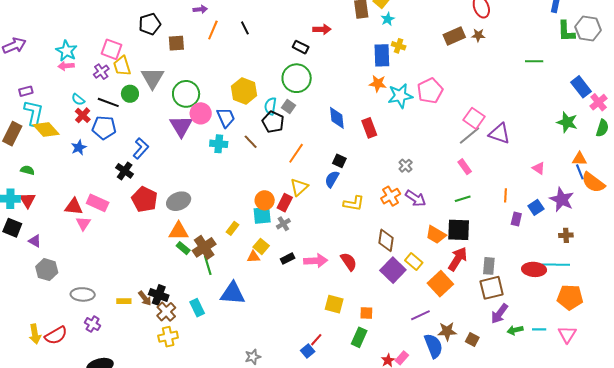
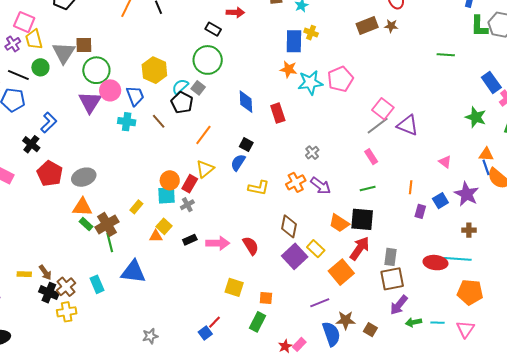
brown square: (176, 43) -> (84, 45), moved
cyan semicircle: (270, 106) -> (180, 87), turned 36
black cross: (159, 295) -> (49, 293), moved

